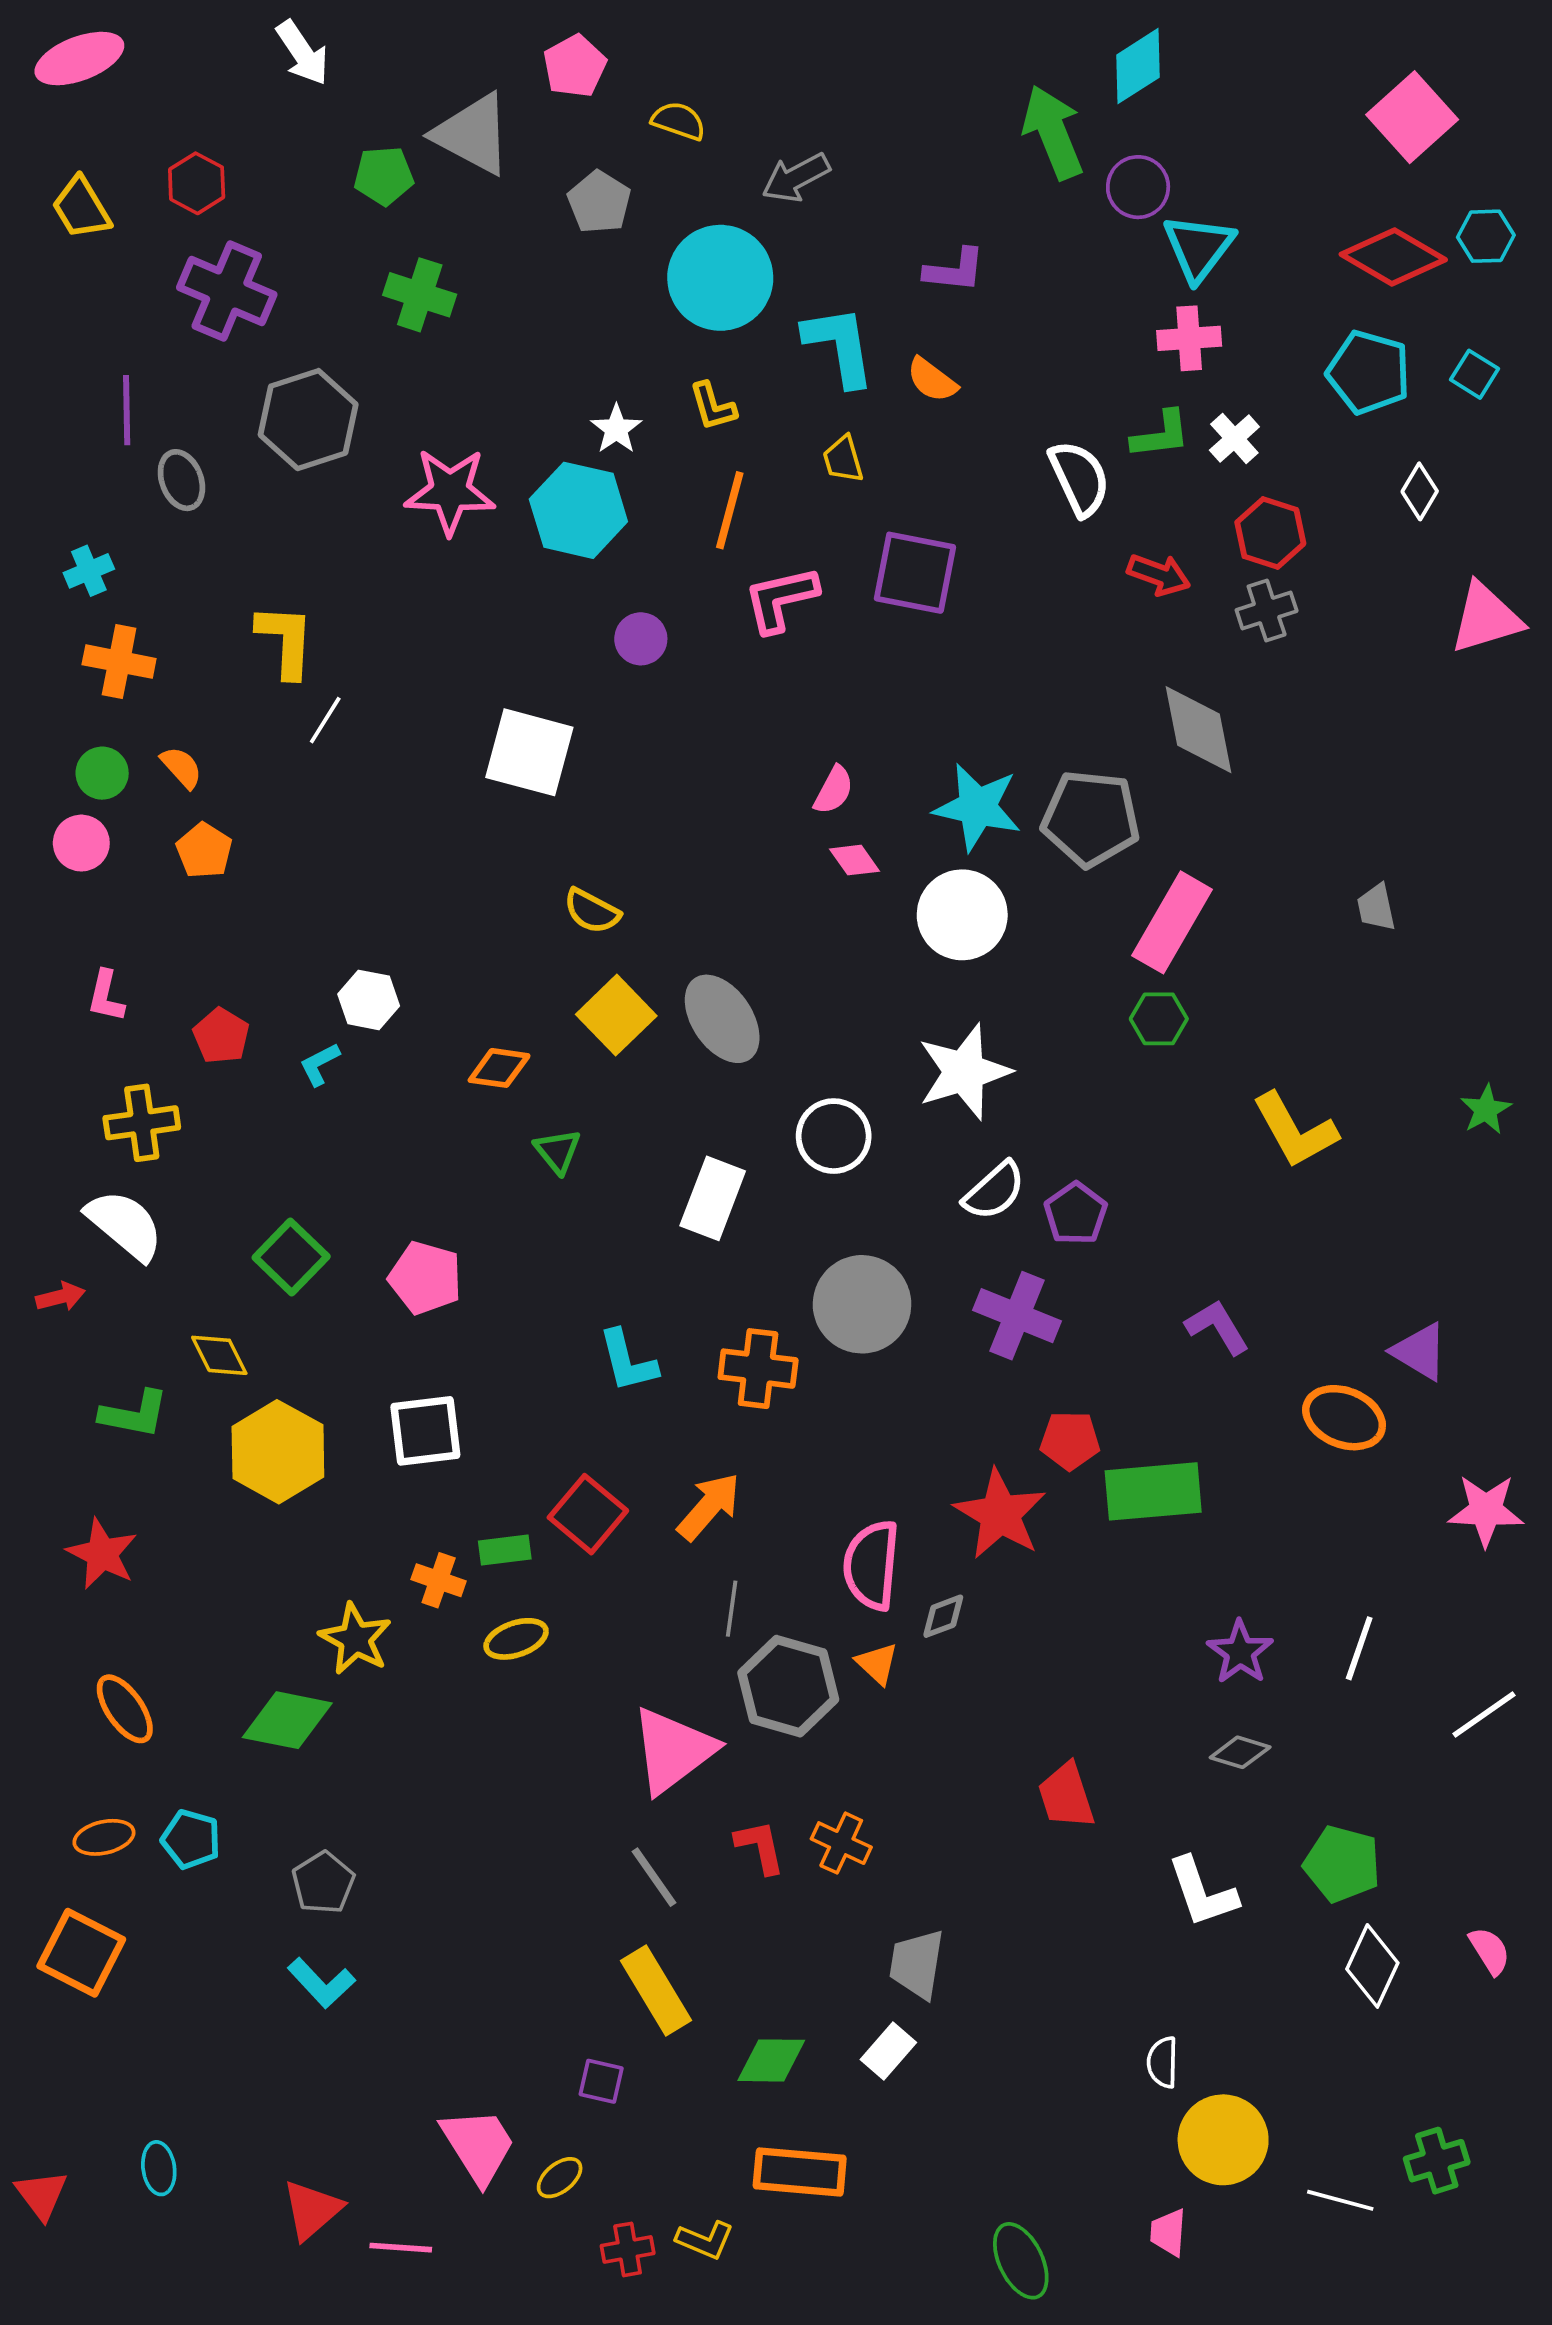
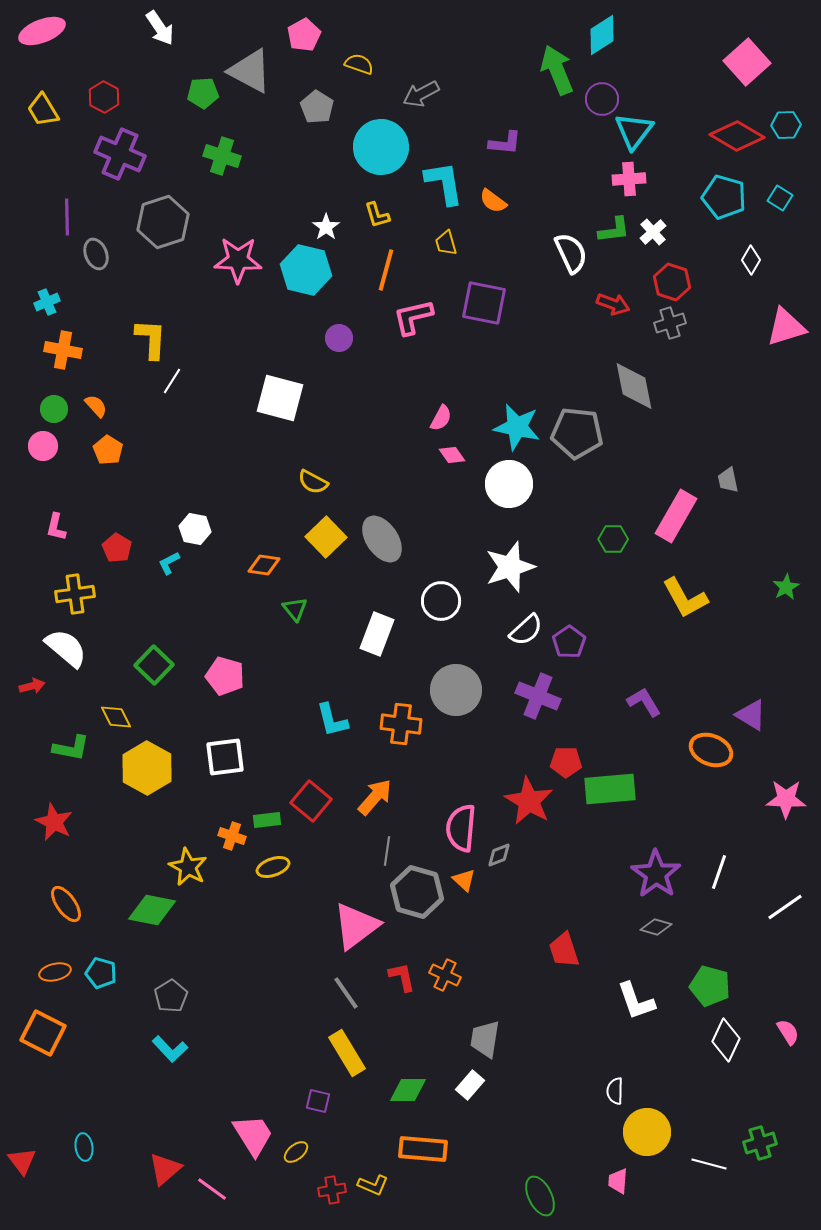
pink rectangle: (1172, 922) -> (676, 516), moved
purple star: (1240, 1652) -> (656, 874), size x1.4
pink line: (401, 2248) -> (212, 1189), turned 32

